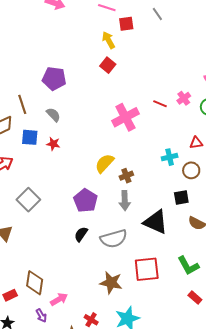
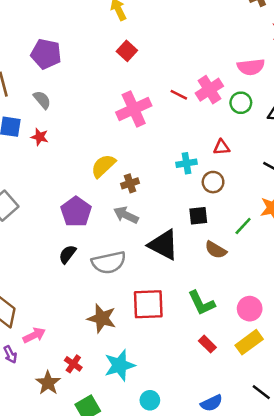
red square: (108, 65) -> (127, 51), moved
pink cross: (184, 98) -> (209, 90), size x1.5
gray arrow: (125, 201) -> (126, 215), turned 114

